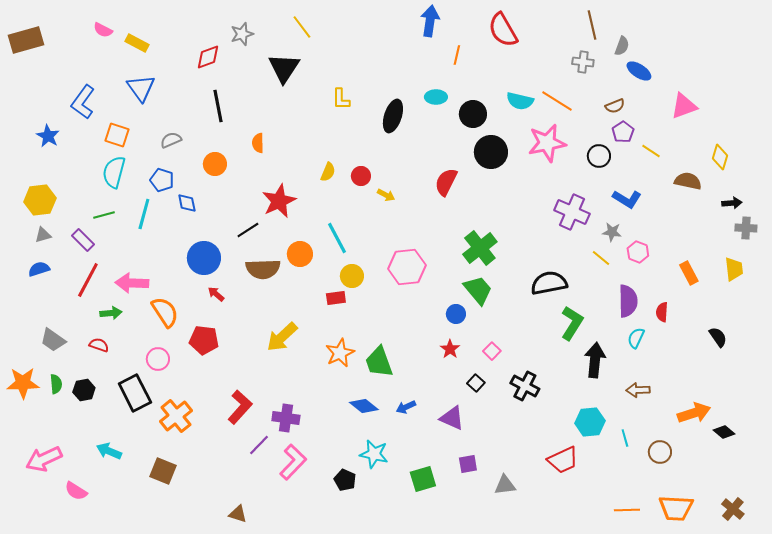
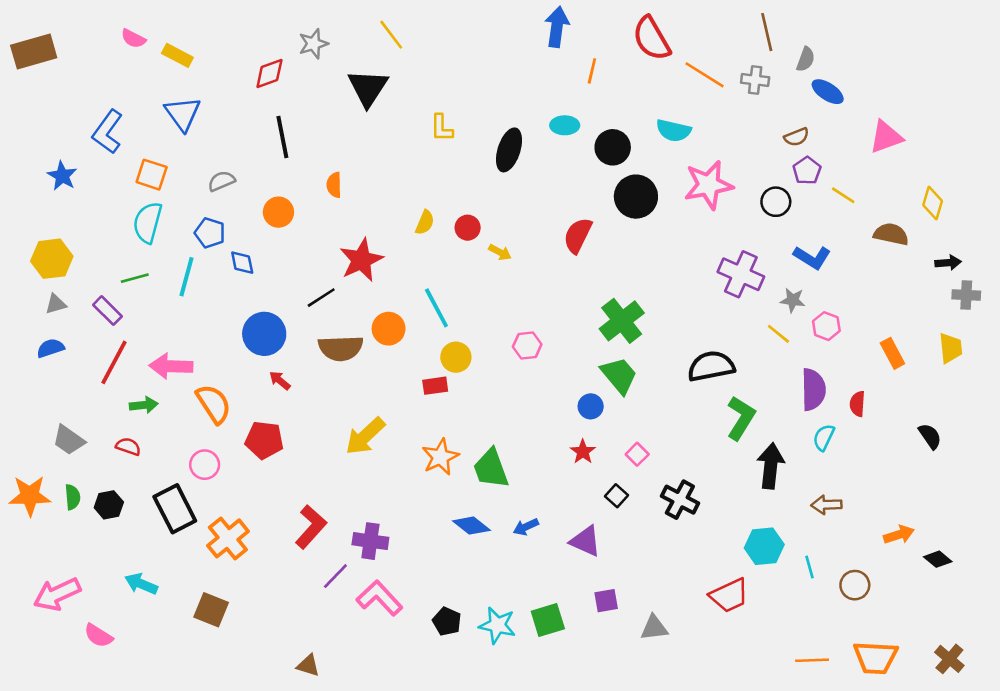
orange line: (557, 101) -> (705, 75), moved
pink hexagon: (407, 267) -> (527, 346), size x0.6
orange arrow: (694, 413) -> (899, 535), size x0.7
cyan star: (374, 454) -> (497, 625), moved
pink L-shape: (293, 462) -> (379, 598), turned -87

